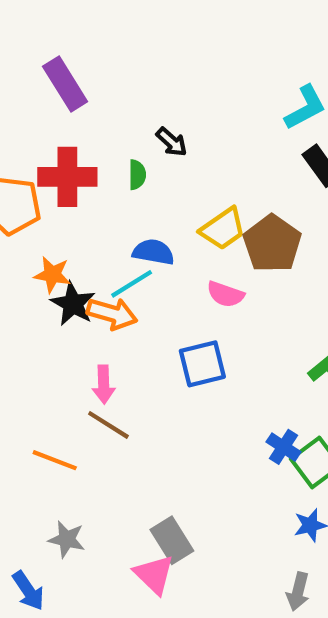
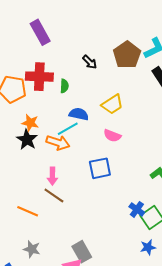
green semicircle: (137, 175) -> (64, 86), moved
brown pentagon: (272, 244) -> (127, 55), moved
black star: (73, 304) -> (27, 140), moved

